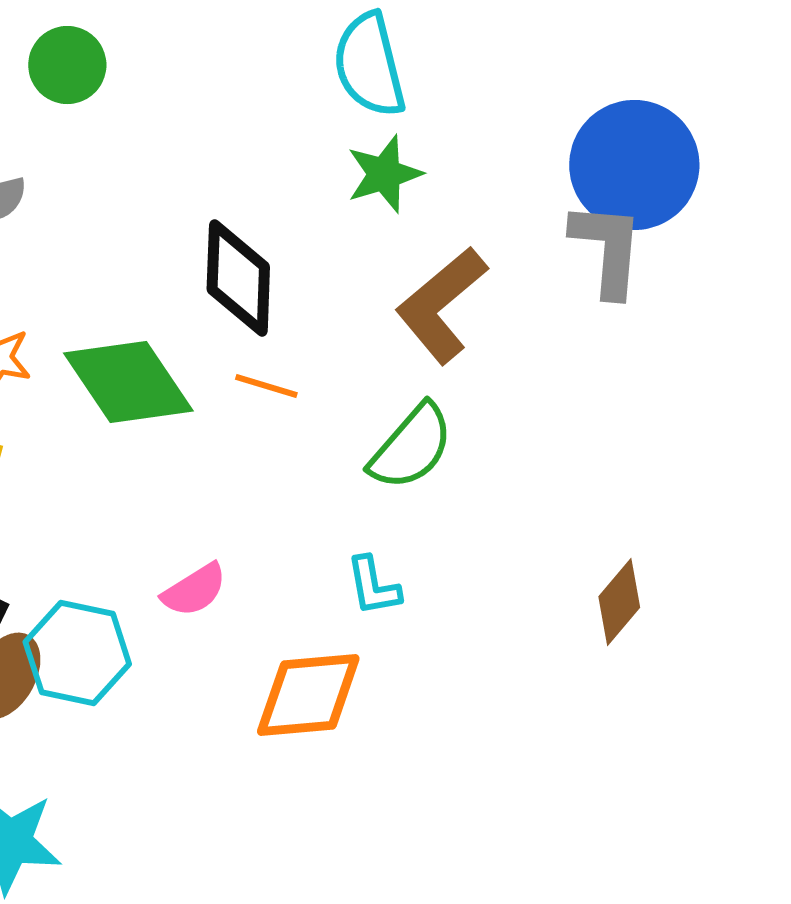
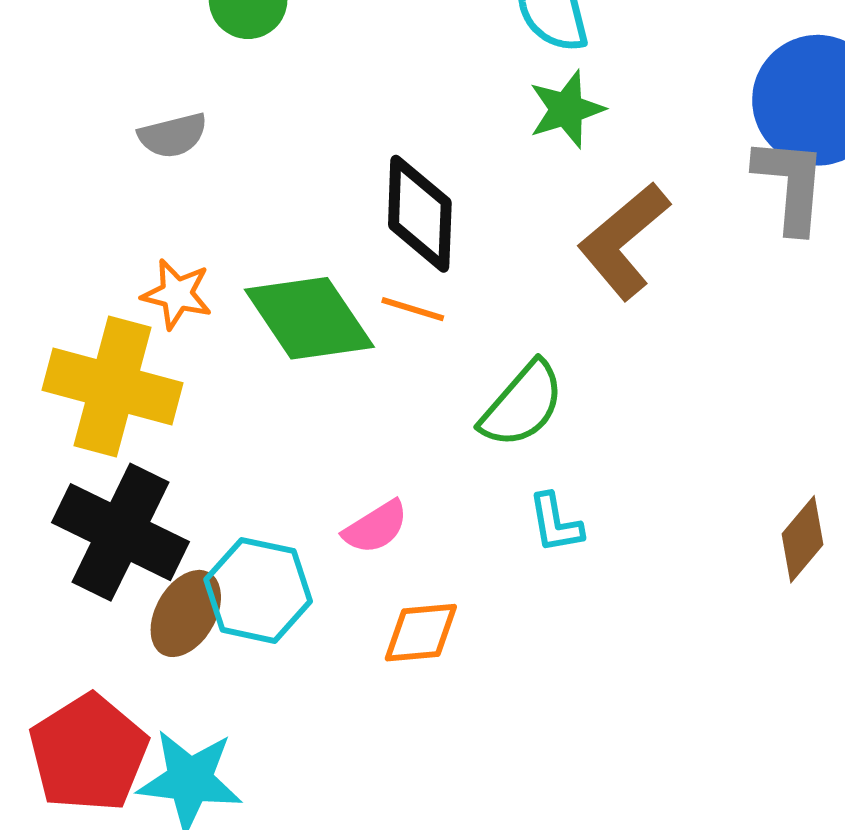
orange line: (266, 386) -> (413, 309), moved
green semicircle: (411, 447) -> (522, 405), moved
orange diamond: (308, 695) -> (421, 633), moved, size x0.7

